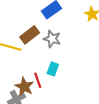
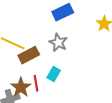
brown rectangle: (30, 35) -> (29, 55), moved

